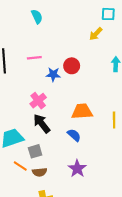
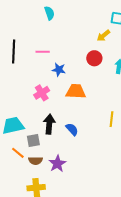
red circle: (72, 66) -> (94, 58), moved
orange trapezoid: (82, 111) -> (76, 91), moved
black arrow: (42, 124) -> (49, 124), moved, turned 36
purple star: (77, 169) -> (57, 164), moved

